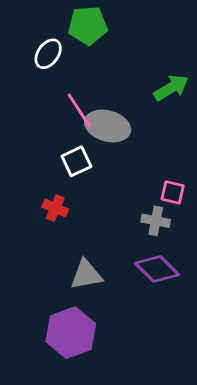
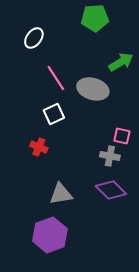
green pentagon: (88, 25) -> (95, 18), moved
gray ellipse: (108, 126) -> (93, 89), moved

